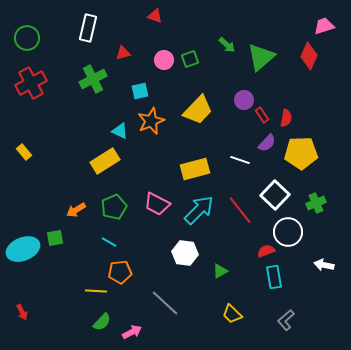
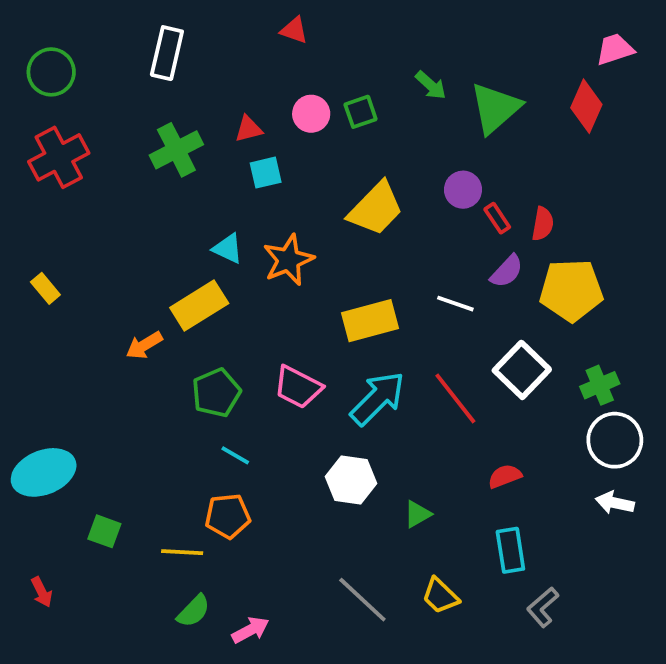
red triangle: (123, 53) -> (249, 129), moved
orange star: (151, 121) -> (288, 260), moved
orange arrow: (76, 210) -> (144, 345), moved
white circle: (288, 232) -> (615, 440), moved
green square: (55, 238) -> (104, 531), moved, turned 30
cyan line: (109, 242) -> (235, 455), moved
cyan rectangle: (274, 277) -> (510, 550), moved
gray line: (165, 303) -> (362, 600), moved

